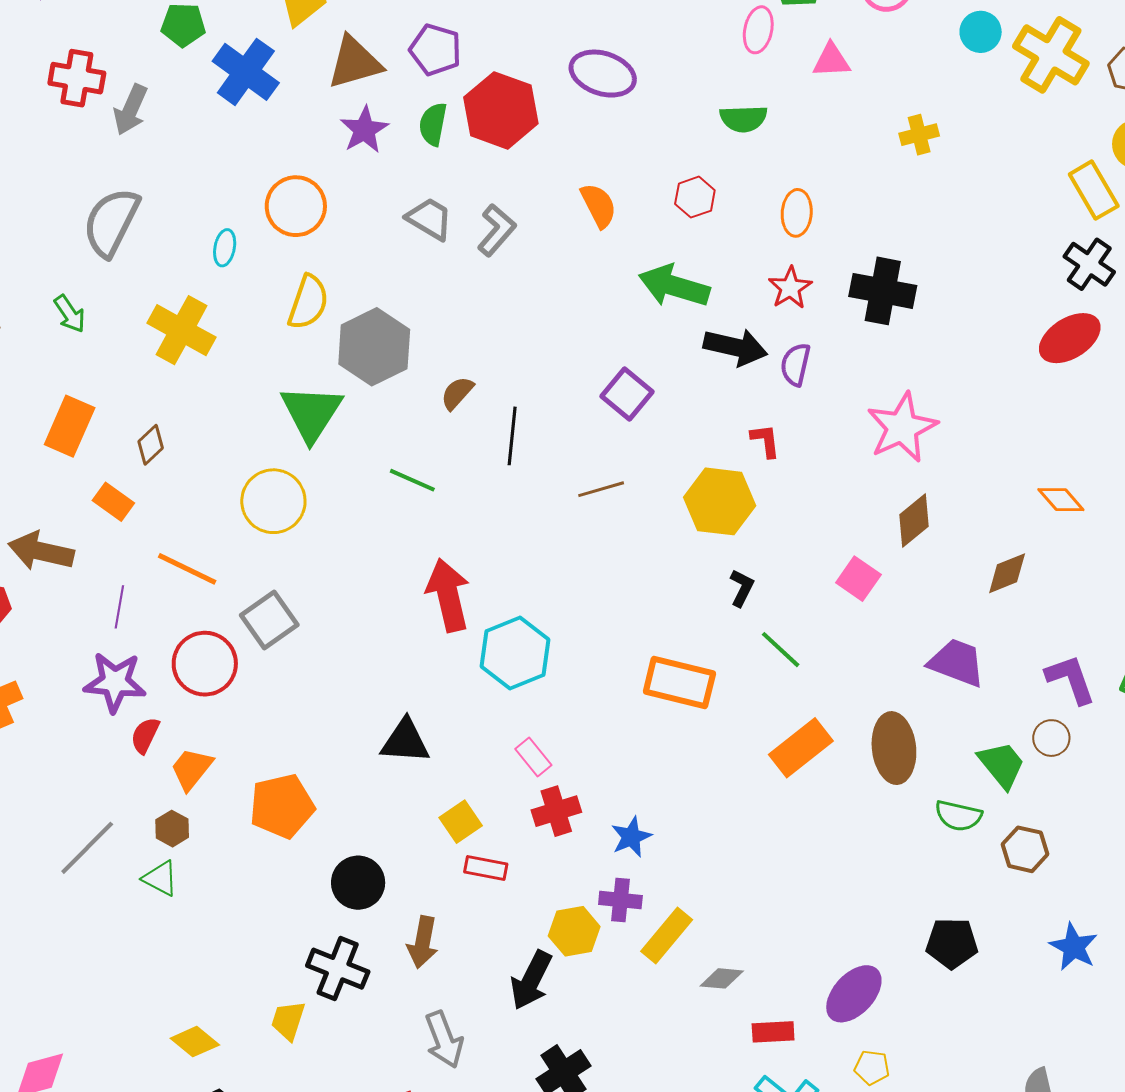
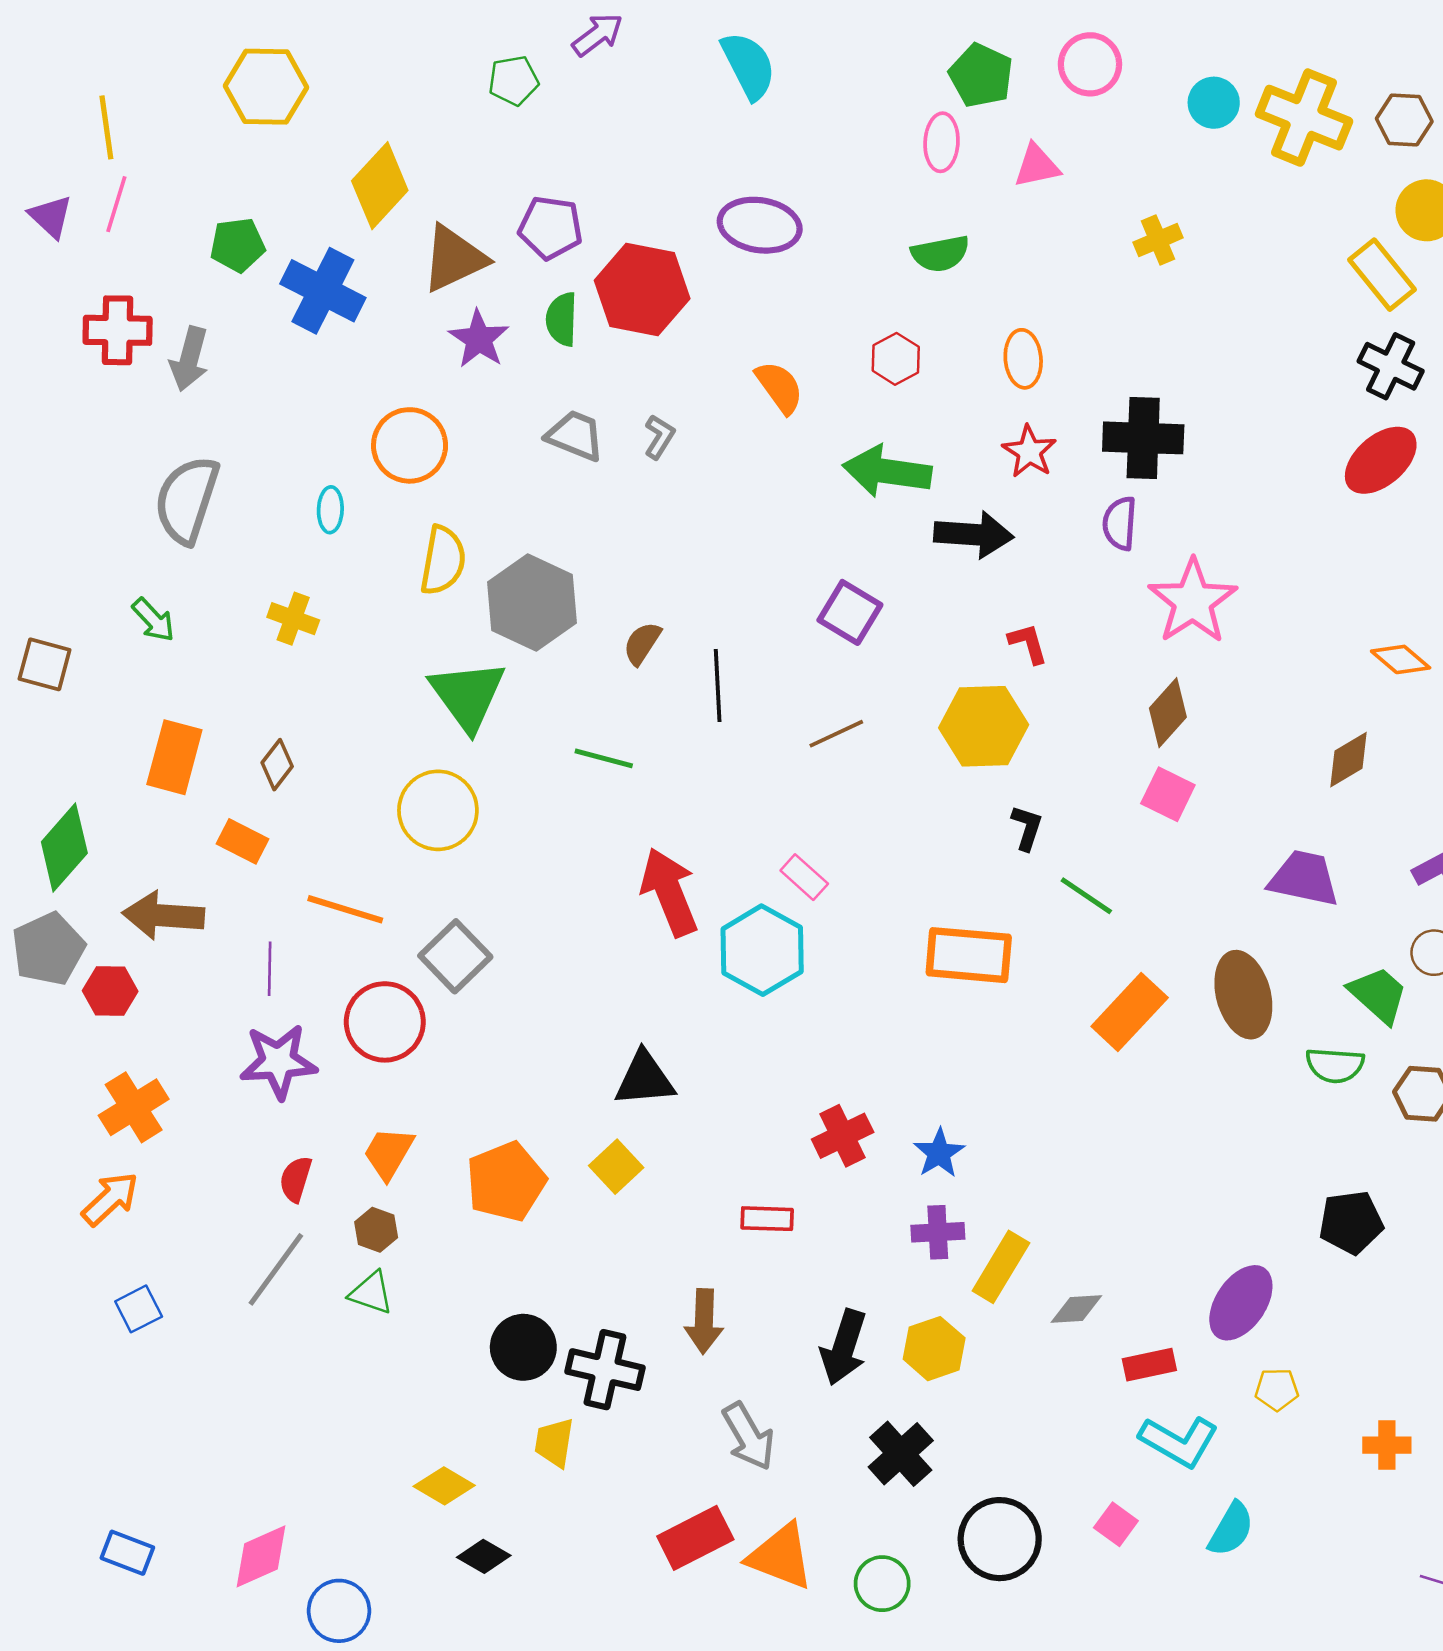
gray L-shape: (497, 230) -> (659, 437), size x0.7
yellow cross: (182, 330) -> (293, 619), size x0.6
purple semicircle: (795, 364) -> (1120, 523), moved
brown diamond: (914, 520) -> (1168, 713), moved
red semicircle: (145, 735) -> (296, 1179), moved
pink rectangle: (533, 757) -> (804, 877), moved
yellow square: (461, 822) -> (616, 1167), moved
black circle: (358, 883) -> (523, 1347), moved
yellow hexagon: (574, 931) -> (934, 1349), moved

